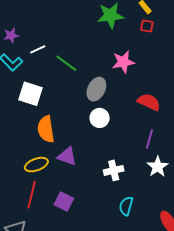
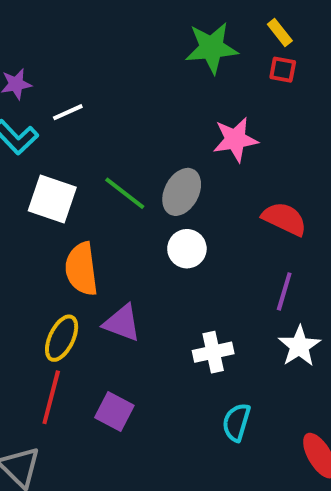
green line: (66, 63) -> (125, 193), moved
yellow ellipse: (36, 165) -> (62, 338), turned -45

